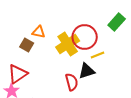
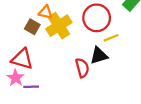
yellow cross: (68, 44) -> (59, 26), moved
red triangle: (18, 74) -> (22, 59), turned 50

